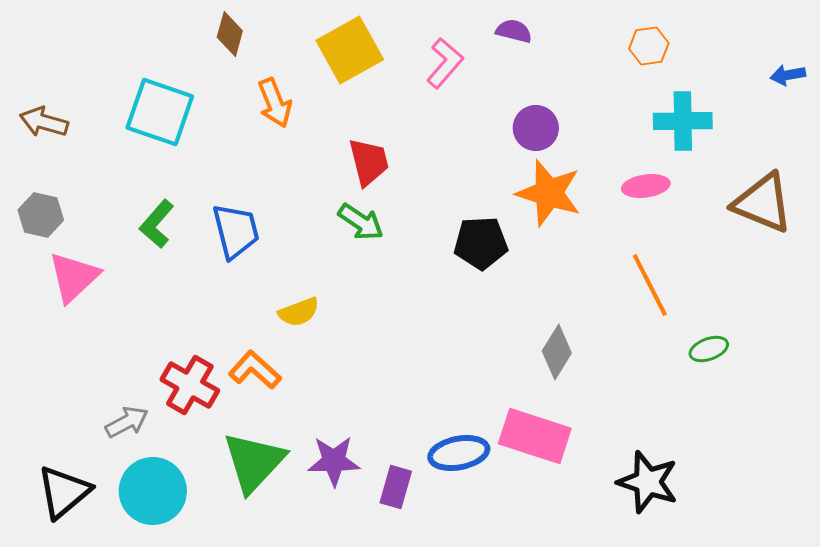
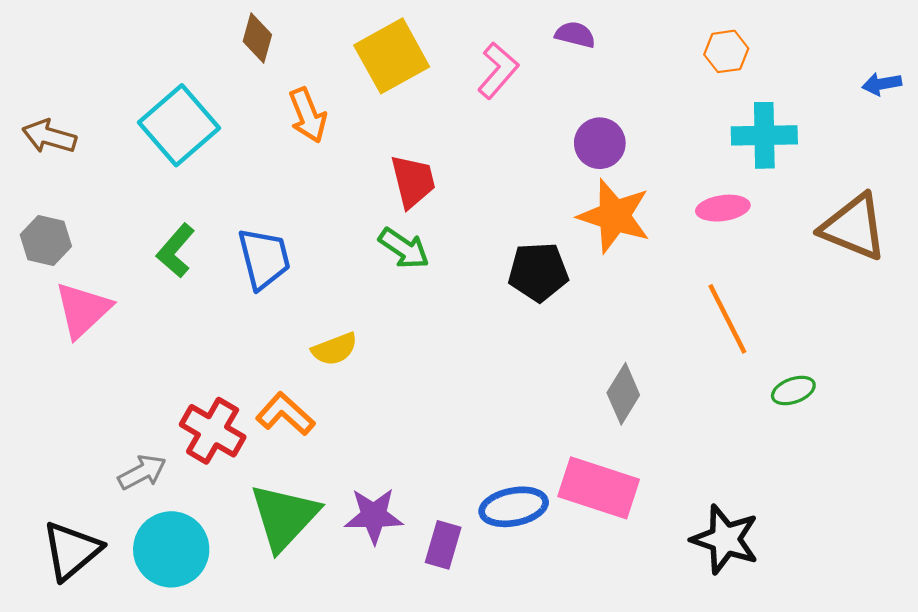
cyan square: (160, 112) -> (179, 125), turned 30

